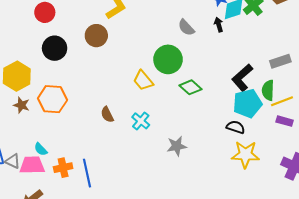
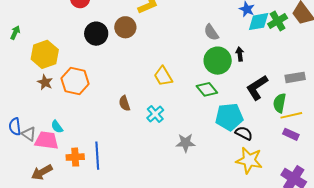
black arrow: (219, 25) -> (240, 54), moved
black circle: (55, 48) -> (96, 34), moved
green circle: (168, 59) -> (218, 61), moved
cyan pentagon: (247, 103) -> (229, 117), moved
orange cross: (63, 168) -> (75, 157), moved

